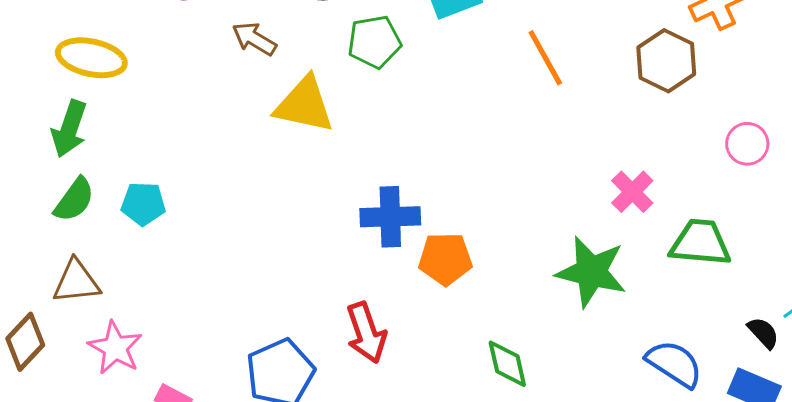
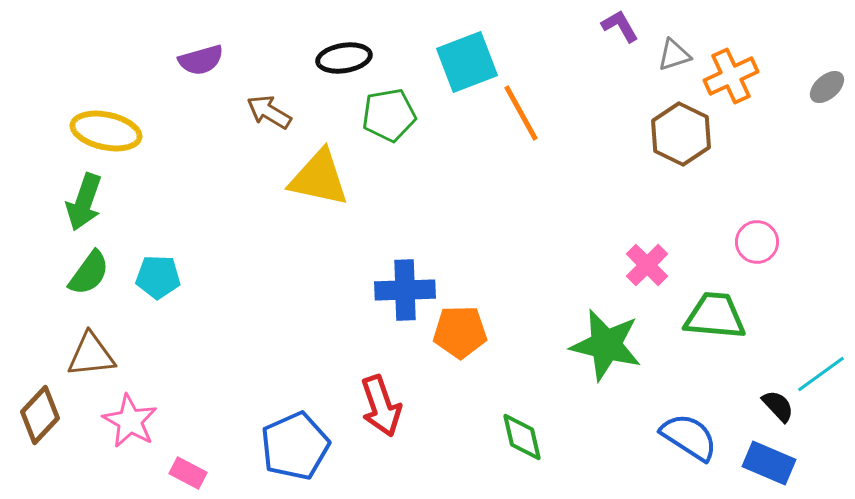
orange line: (545, 58) -> (521, 113), moved
pink circle: (747, 144) -> (757, 242), moved

